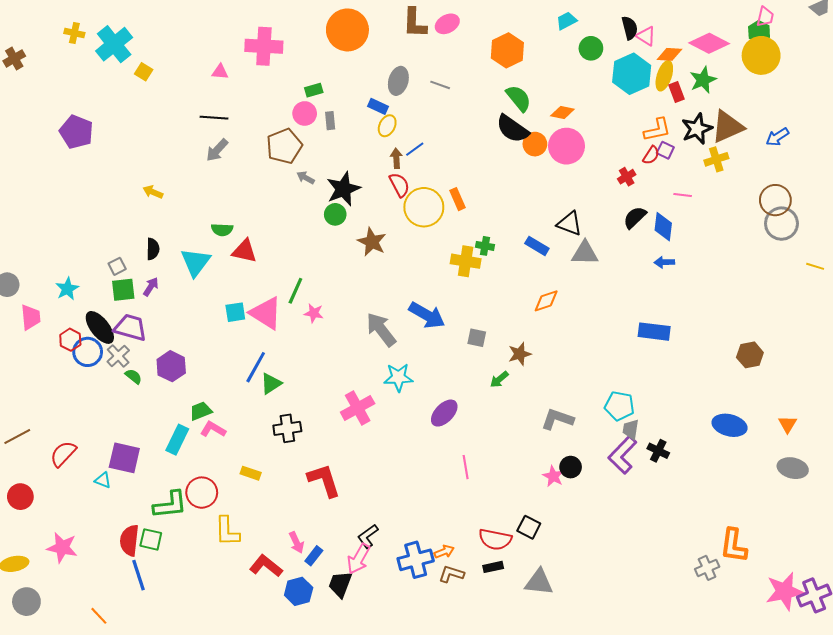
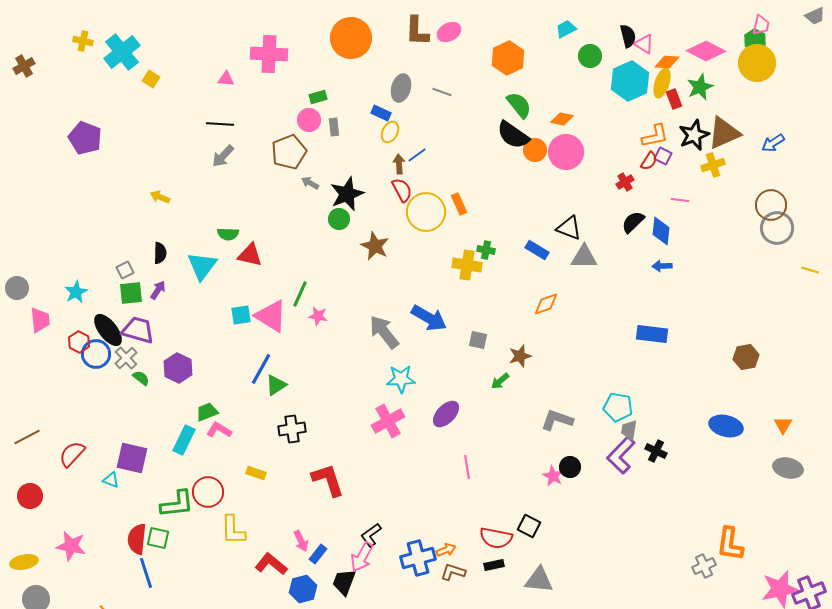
pink cross: (358, 408) -> (388, 421), moved

